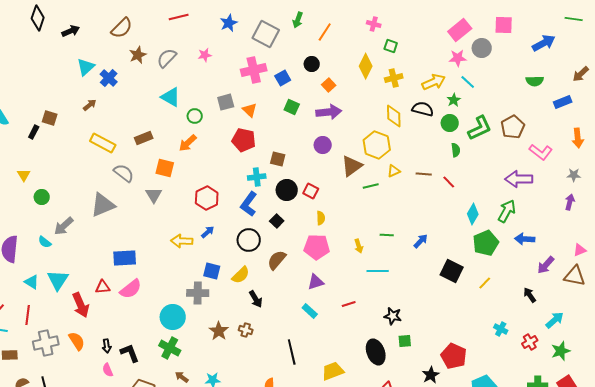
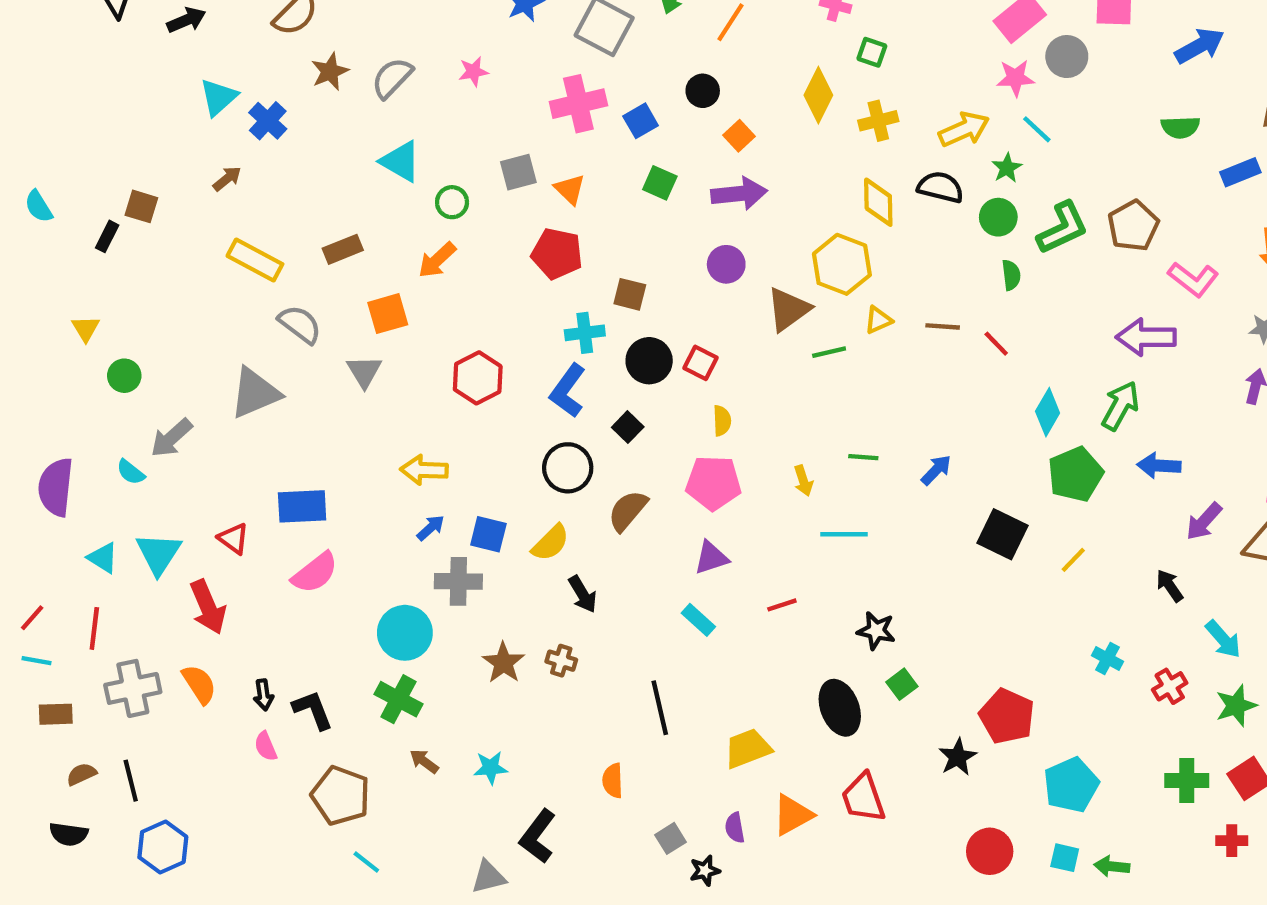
orange square: (165, 168) -> (388, 314), turned -30
blue arrow: (208, 232) -> (431, 528), moved
red triangle: (103, 287) -> (234, 539), moved, turned 42
cyan arrow: (555, 320) -> (1223, 639), turned 90
green square: (405, 341) -> (902, 684), turned -32

